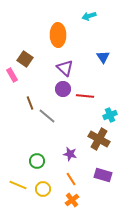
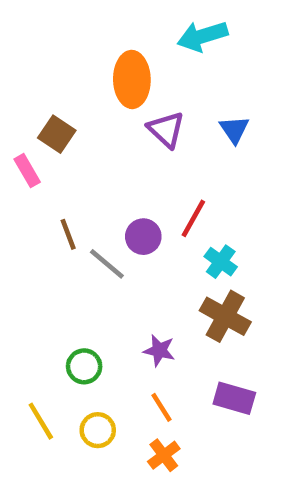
cyan arrow: (89, 16) -> (202, 36), size x1.5
purple triangle: (65, 68) -> (166, 130), moved
purple circle: (63, 89) -> (143, 237), moved
red line: (85, 96) -> (193, 218), turned -66
cyan cross: (110, 115) -> (221, 262), moved, turned -32
yellow line: (18, 185) -> (41, 421), turned 36

